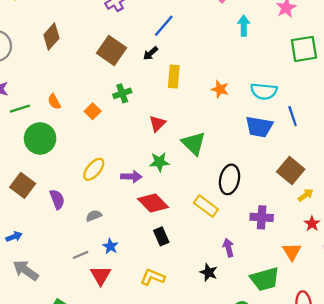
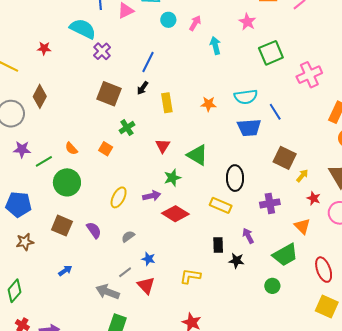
brown diamond: (51, 36) -> (40, 96), moved
black rectangle: (161, 236) -> (218, 245), moved, turned 35
gray arrow: (26, 270) -> (108, 292), moved

